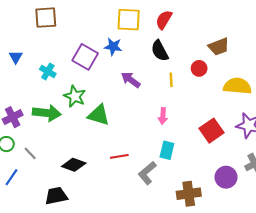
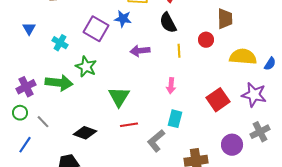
brown trapezoid: (219, 47) -> (225, 19), turned -70
purple arrow: (131, 80) -> (140, 51), turned -42
green triangle: (99, 115) -> (119, 97), moved, turned 45

